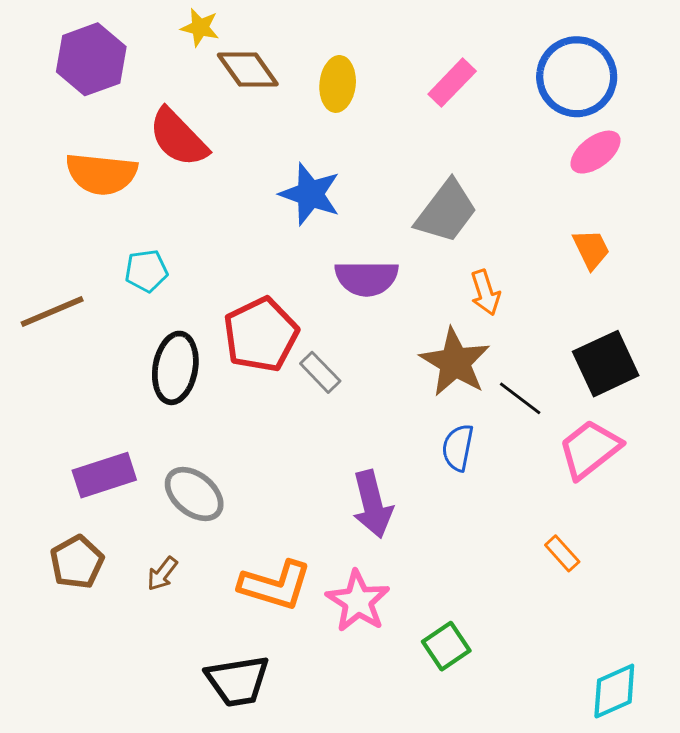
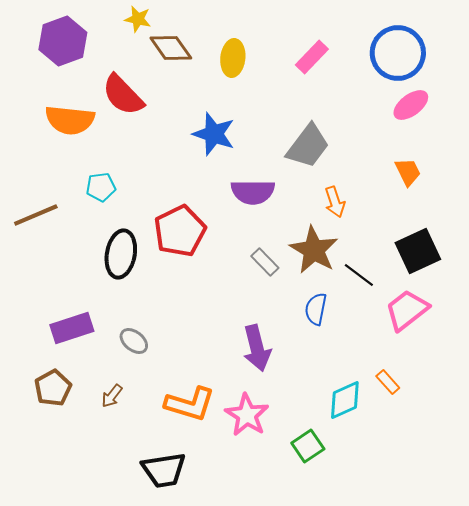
gray rectangle: (320, 372) -> (265, 262), moved
gray ellipse: (194, 494) -> (134, 341), size x0.7
cyan diamond: (614, 691) -> (345, 400), moved

